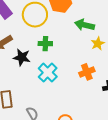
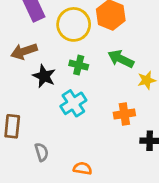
green arrow: (84, 25) -> (121, 59), moved

